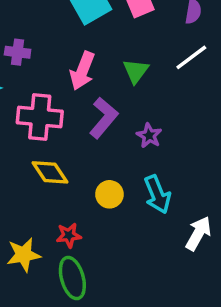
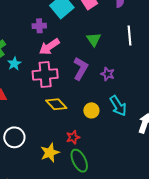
purple cross: (18, 52) -> (39, 26), moved
white line: (191, 57) -> (130, 36), moved, turned -48
pink arrow: (82, 71) -> (49, 47), moved, turned 45

